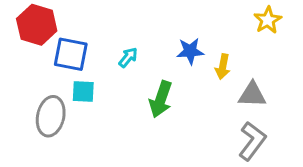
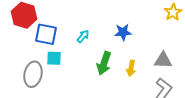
yellow arrow: (223, 67) -> (131, 68), moved

